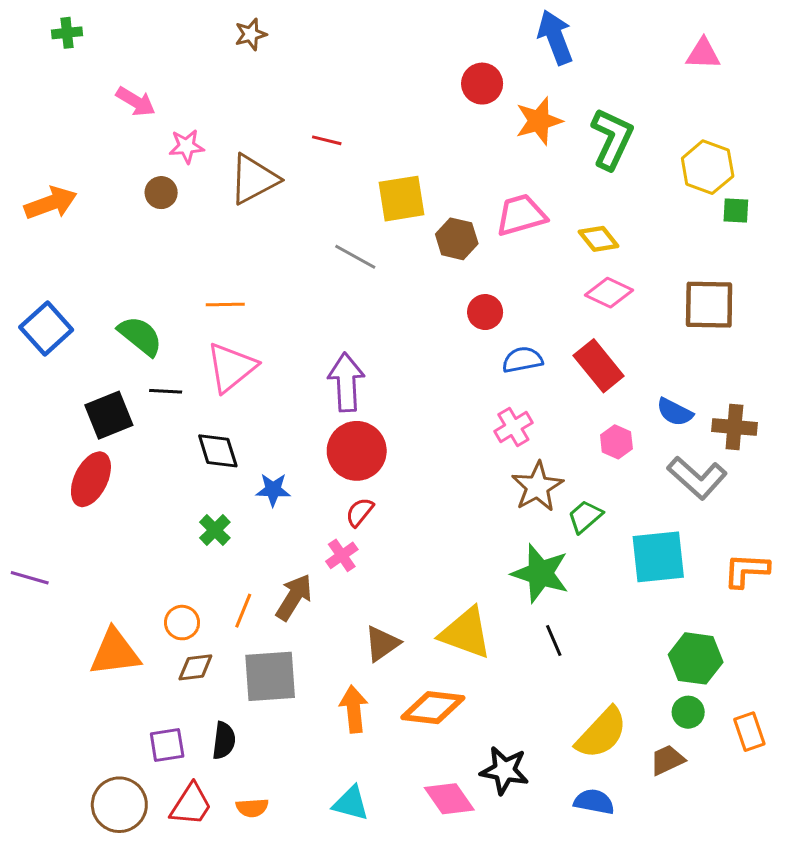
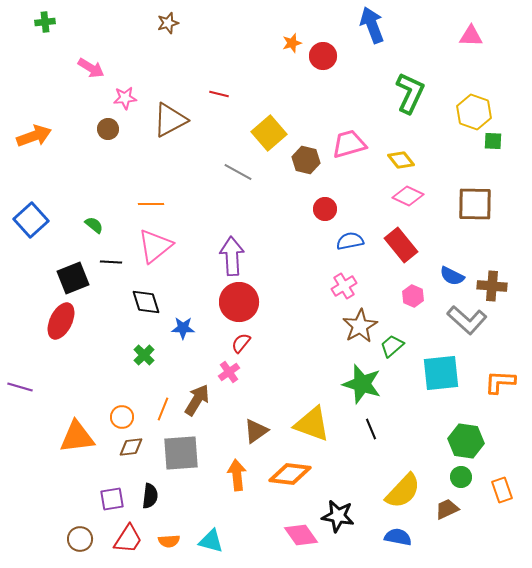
orange star: (539, 121) -> (292, 43), moved, size x0.6
yellow square: (401, 199) -> (269, 133), turned -32
green semicircle: (140, 336) -> (94, 225), size x0.6
cyan triangle: (351, 803) -> (211, 541), moved
brown circle: (119, 805) -> (80, 539), size x0.7

